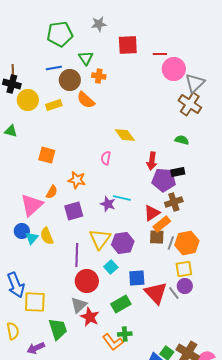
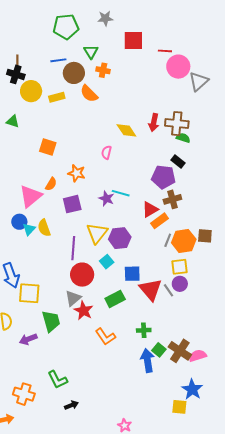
brown cross: (190, 104) -> (177, 124), moved, turned -30
red arrow: (152, 161) -> (154, 123), moved
black rectangle: (178, 172) -> (178, 162), moved, turned 48
brown square: (157, 237) -> (205, 236), moved
green cross: (125, 334) -> (144, 330), moved

